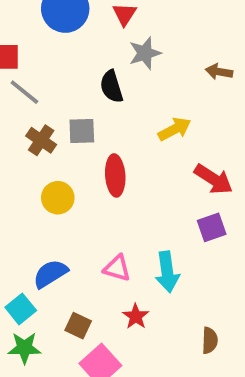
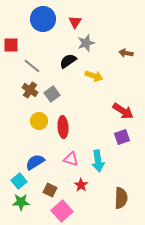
black semicircle: (112, 87) -> (68, 61), turned 72
gray line: (24, 92) -> (32, 66), moved
yellow arrow: (175, 129) -> (94, 76), moved, turned 48
gray square: (82, 131) -> (52, 94), moved, turned -35
red ellipse: (115, 175) -> (63, 127), moved
brown semicircle: (210, 340) -> (121, 198), size x1.5

